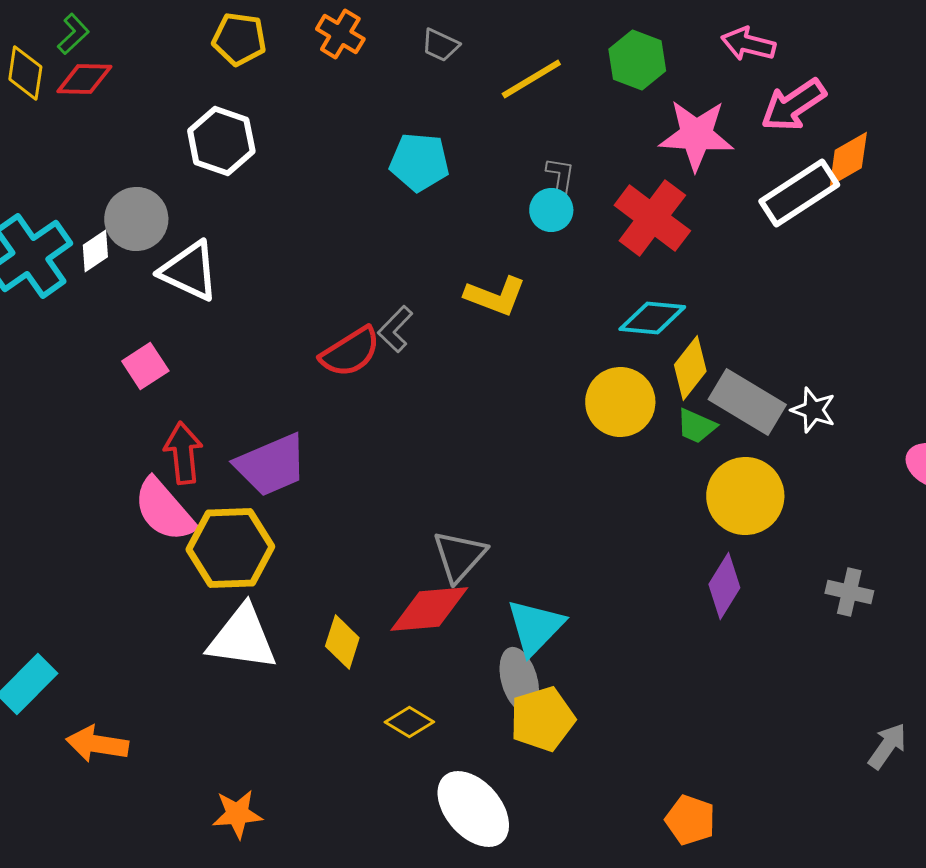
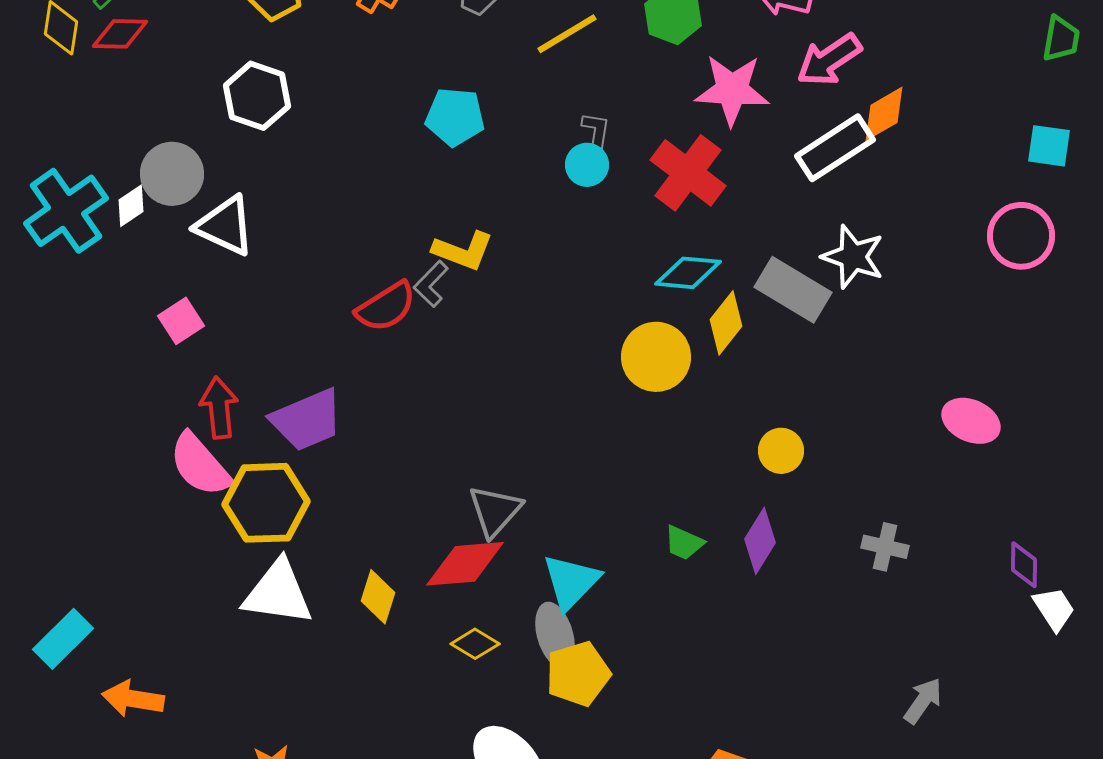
yellow L-shape: (495, 296) -> (463, 251), moved
gray rectangle: (747, 402) -> (793, 290), moved
white star: (813, 410) -> (853, 257), moved, size x1.4
green trapezoid: (696, 426) -> (684, 543), moved
yellow circle: (745, 496) -> (781, 451), size x0.6
yellow diamond: (409, 722) -> (475, 644), moved

